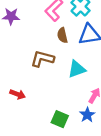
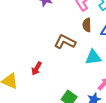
red arrow: (18, 94) -> (37, 68), turned 88

